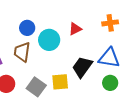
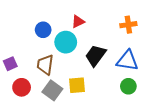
red triangle: (75, 29) -> (78, 22), moved
brown trapezoid: (22, 52) -> (45, 65), moved
black trapezoid: (82, 67) -> (96, 55), moved

